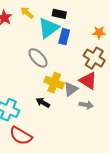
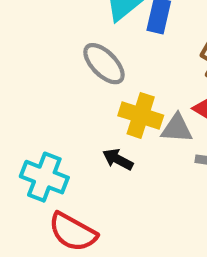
gray triangle: (71, 89) -> (177, 128), turned 42

